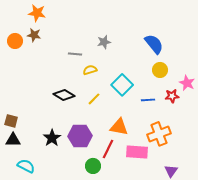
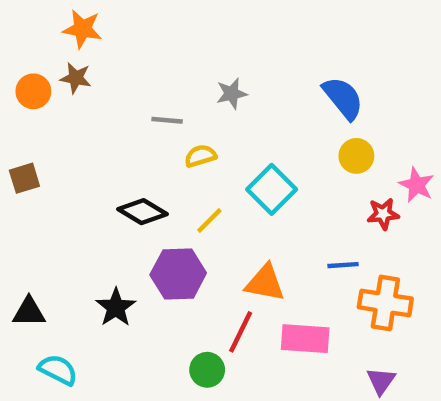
blue line: (148, 100) -> (343, 265), moved
brown square: (11, 121) -> (24, 178), moved, turned -32
orange cross: (159, 134) -> (385, 303), moved, turned 30
purple hexagon: (80, 136) -> (178, 274), moved

